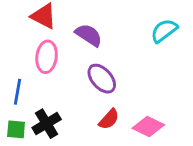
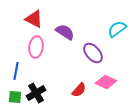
purple ellipse: (102, 79) -> (93, 53), moved
pink diamond: (148, 126) -> (106, 82), moved

